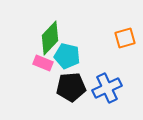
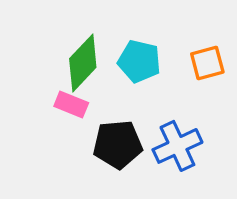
cyan pentagon: (67, 56) -> (139, 61), moved

